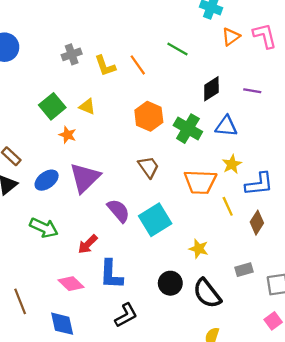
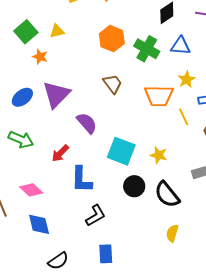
yellow triangle: (87, 106) -> (57, 31), turned -35
cyan square: (155, 220) -> (121, 151), moved, turned -36
pink diamond: (71, 284) -> (31, 190), moved

